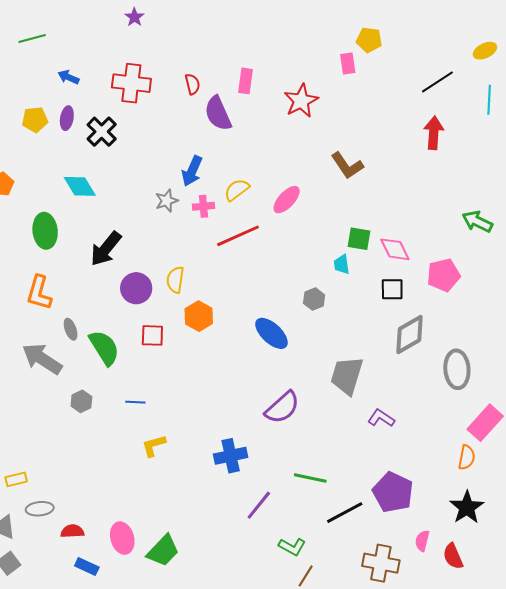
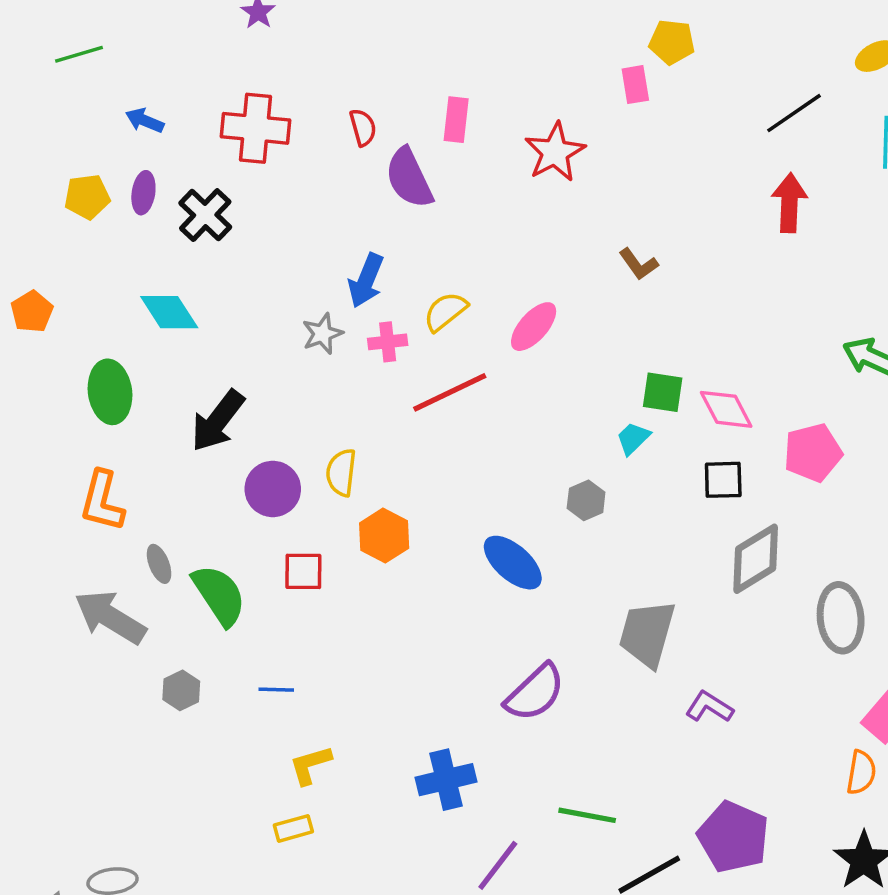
brown L-shape: (347, 166) -> (639, 264), size x0.7
cyan trapezoid: (342, 264) -> (633, 438), turned 55
yellow rectangle: (16, 479) -> (293, 828), moved

